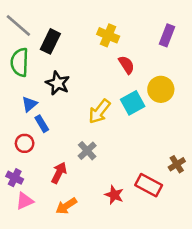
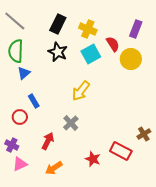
black rectangle: (50, 41) -> (58, 24), moved
red semicircle: (126, 65) -> (113, 44), moved
black star: (58, 83) -> (58, 52), moved
yellow circle: (161, 89) -> (131, 59), moved
cyan square: (133, 103) -> (91, 54), moved
blue triangle: (29, 104) -> (24, 73), moved

